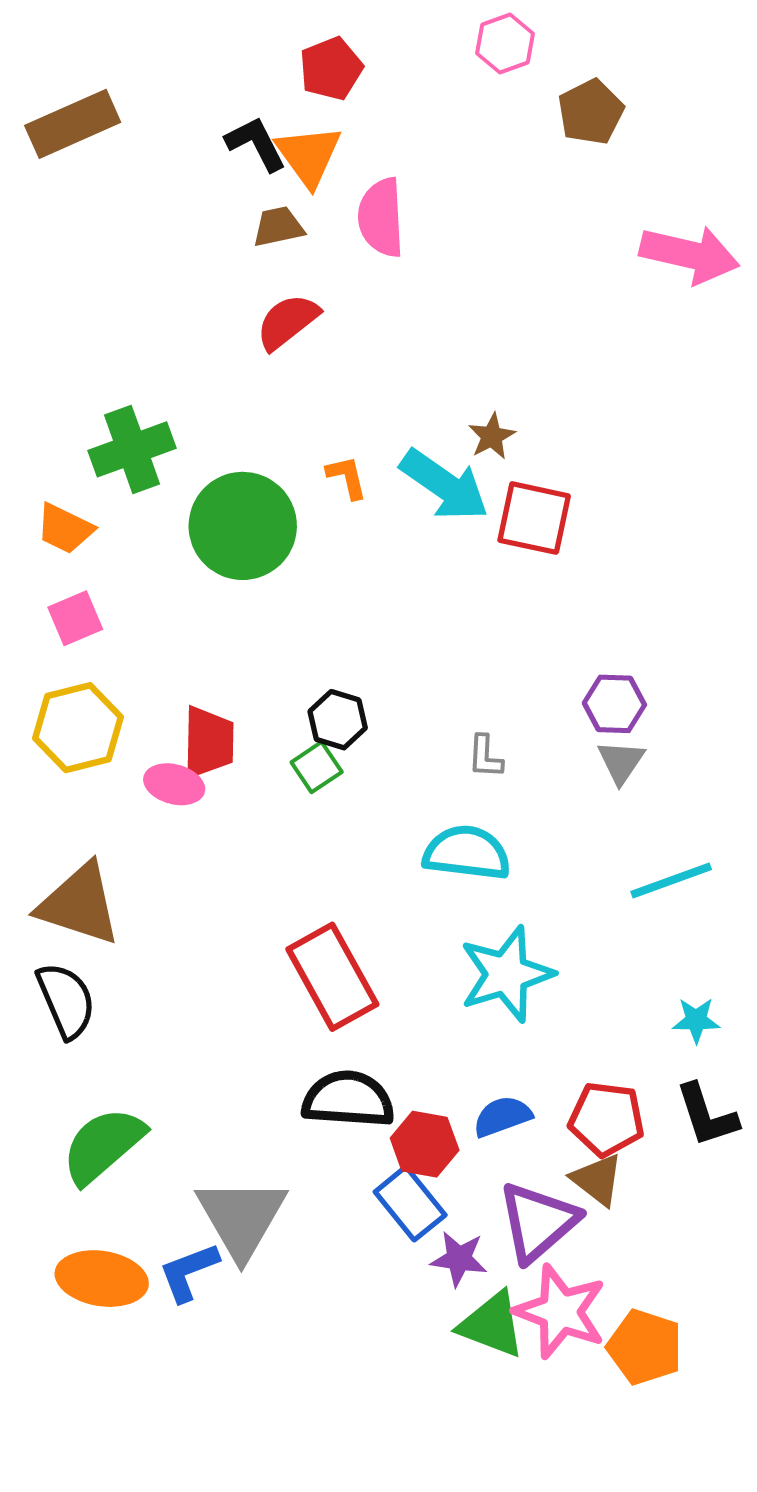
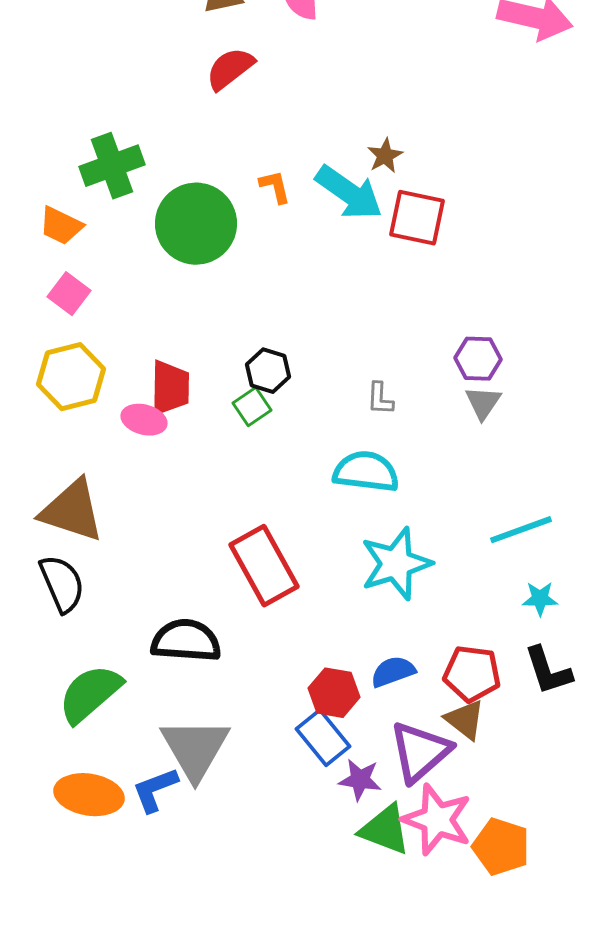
pink square: (75, 618) -> (69, 294), turned -30
cyan line: (671, 880) -> (521, 530), moved
black semicircle: (348, 1099) -> (186, 641), moved

